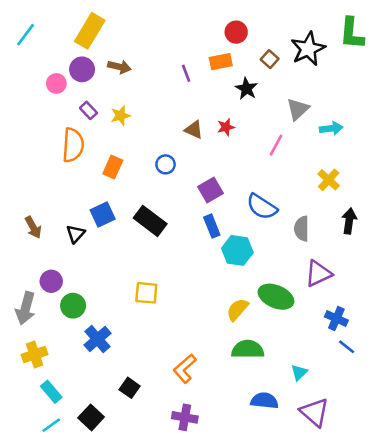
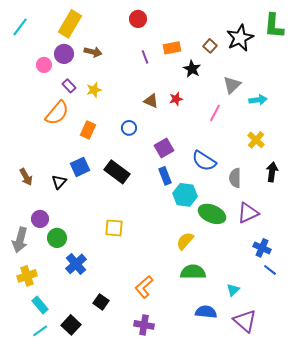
red circle: (236, 32) -> (138, 19), moved
orange semicircle: (73, 145) -> (57, 113), turned 36
green ellipse: (276, 297) -> (212, 214), moved

